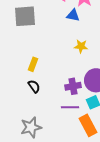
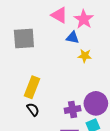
yellow star: (81, 46) -> (85, 56), moved
yellow rectangle: (33, 64) -> (32, 87), size x1.5

